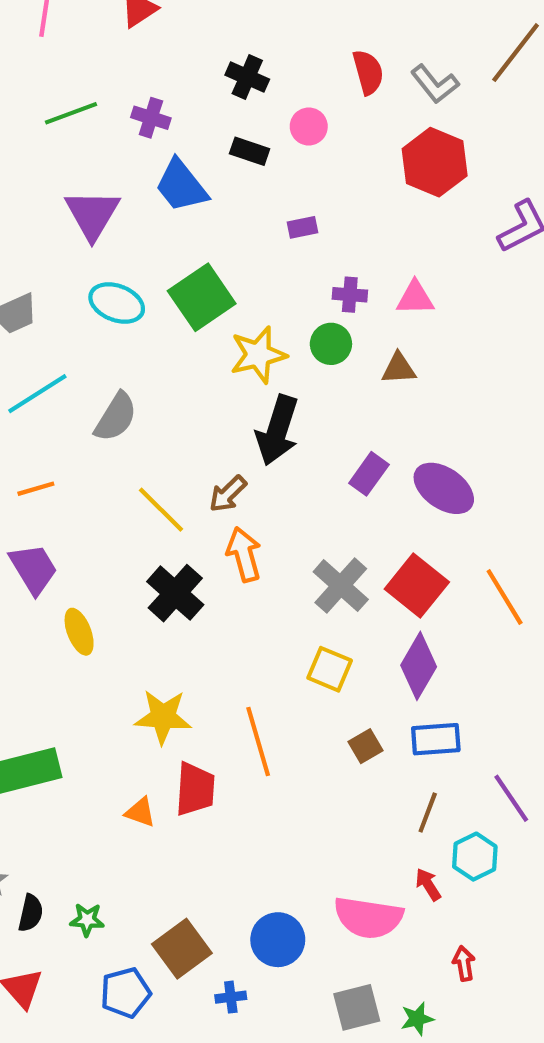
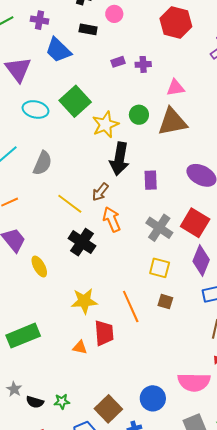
purple cross: (350, 295) -> (143, 64), moved
brown triangle: (399, 368) -> (172, 122), size x1.8
purple rectangle: (369, 474) -> (151, 180), moved, turned -30
brown square: (366, 746) -> (165, 302), moved, turned -35
black semicircle: (31, 913) -> (35, 402), turned 102

